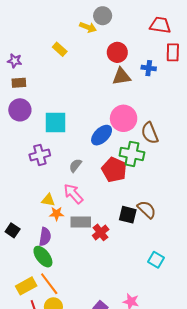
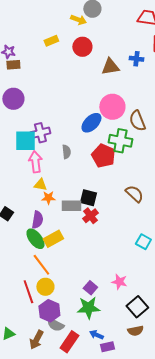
yellow rectangle: (60, 49) -> (51, 41), turned -64
red circle: (117, 52) -> (82, 47), moved
brown rectangle: (19, 83) -> (13, 65), moved
cyan square: (55, 123) -> (25, 141), moved
purple cross: (40, 155) -> (40, 133), moved
gray semicircle: (75, 165) -> (66, 152), turned 136
pink arrow: (73, 194) -> (35, 162), moved, turned 35
black square: (128, 215) -> (88, 198), moved
yellow rectangle: (26, 286) -> (53, 239), moved

